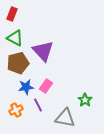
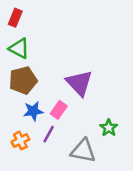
purple triangle: (43, 51) -> (79, 83), moved
purple line: (38, 105) -> (49, 134), turned 56

